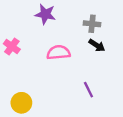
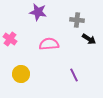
black arrow: (97, 45) -> (89, 39), moved
yellow circle: (21, 103) -> (21, 74), moved

